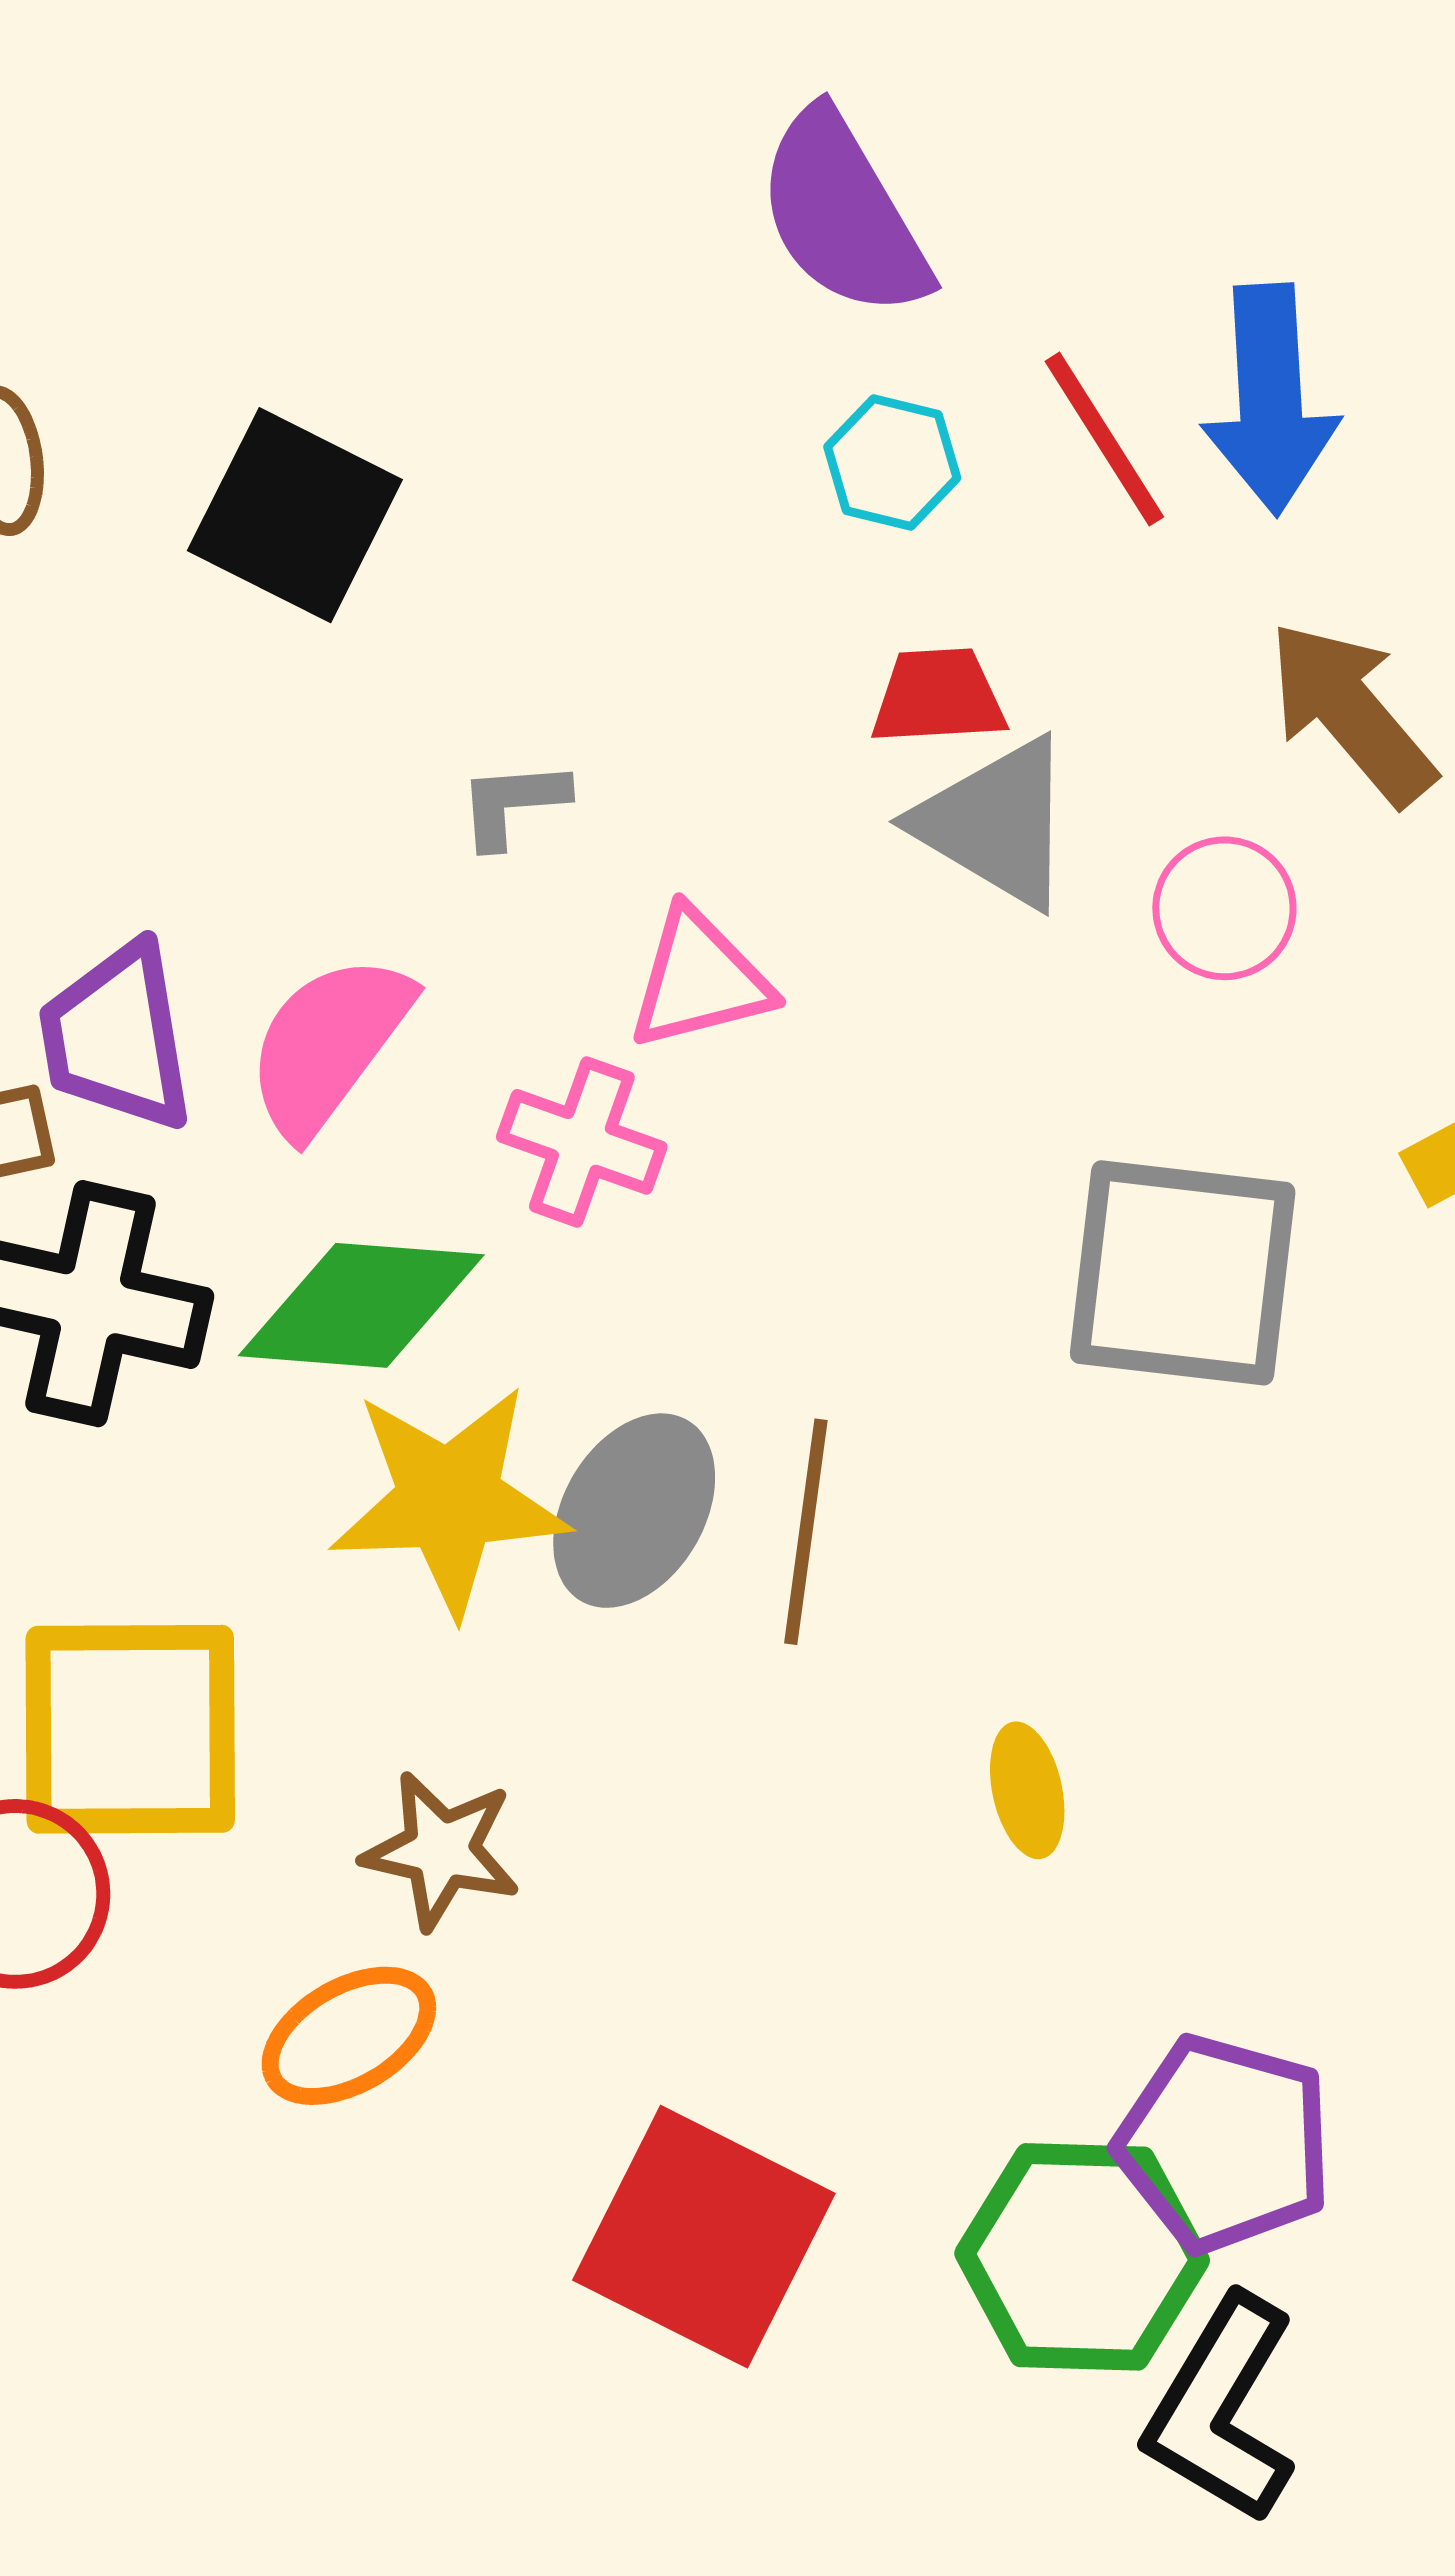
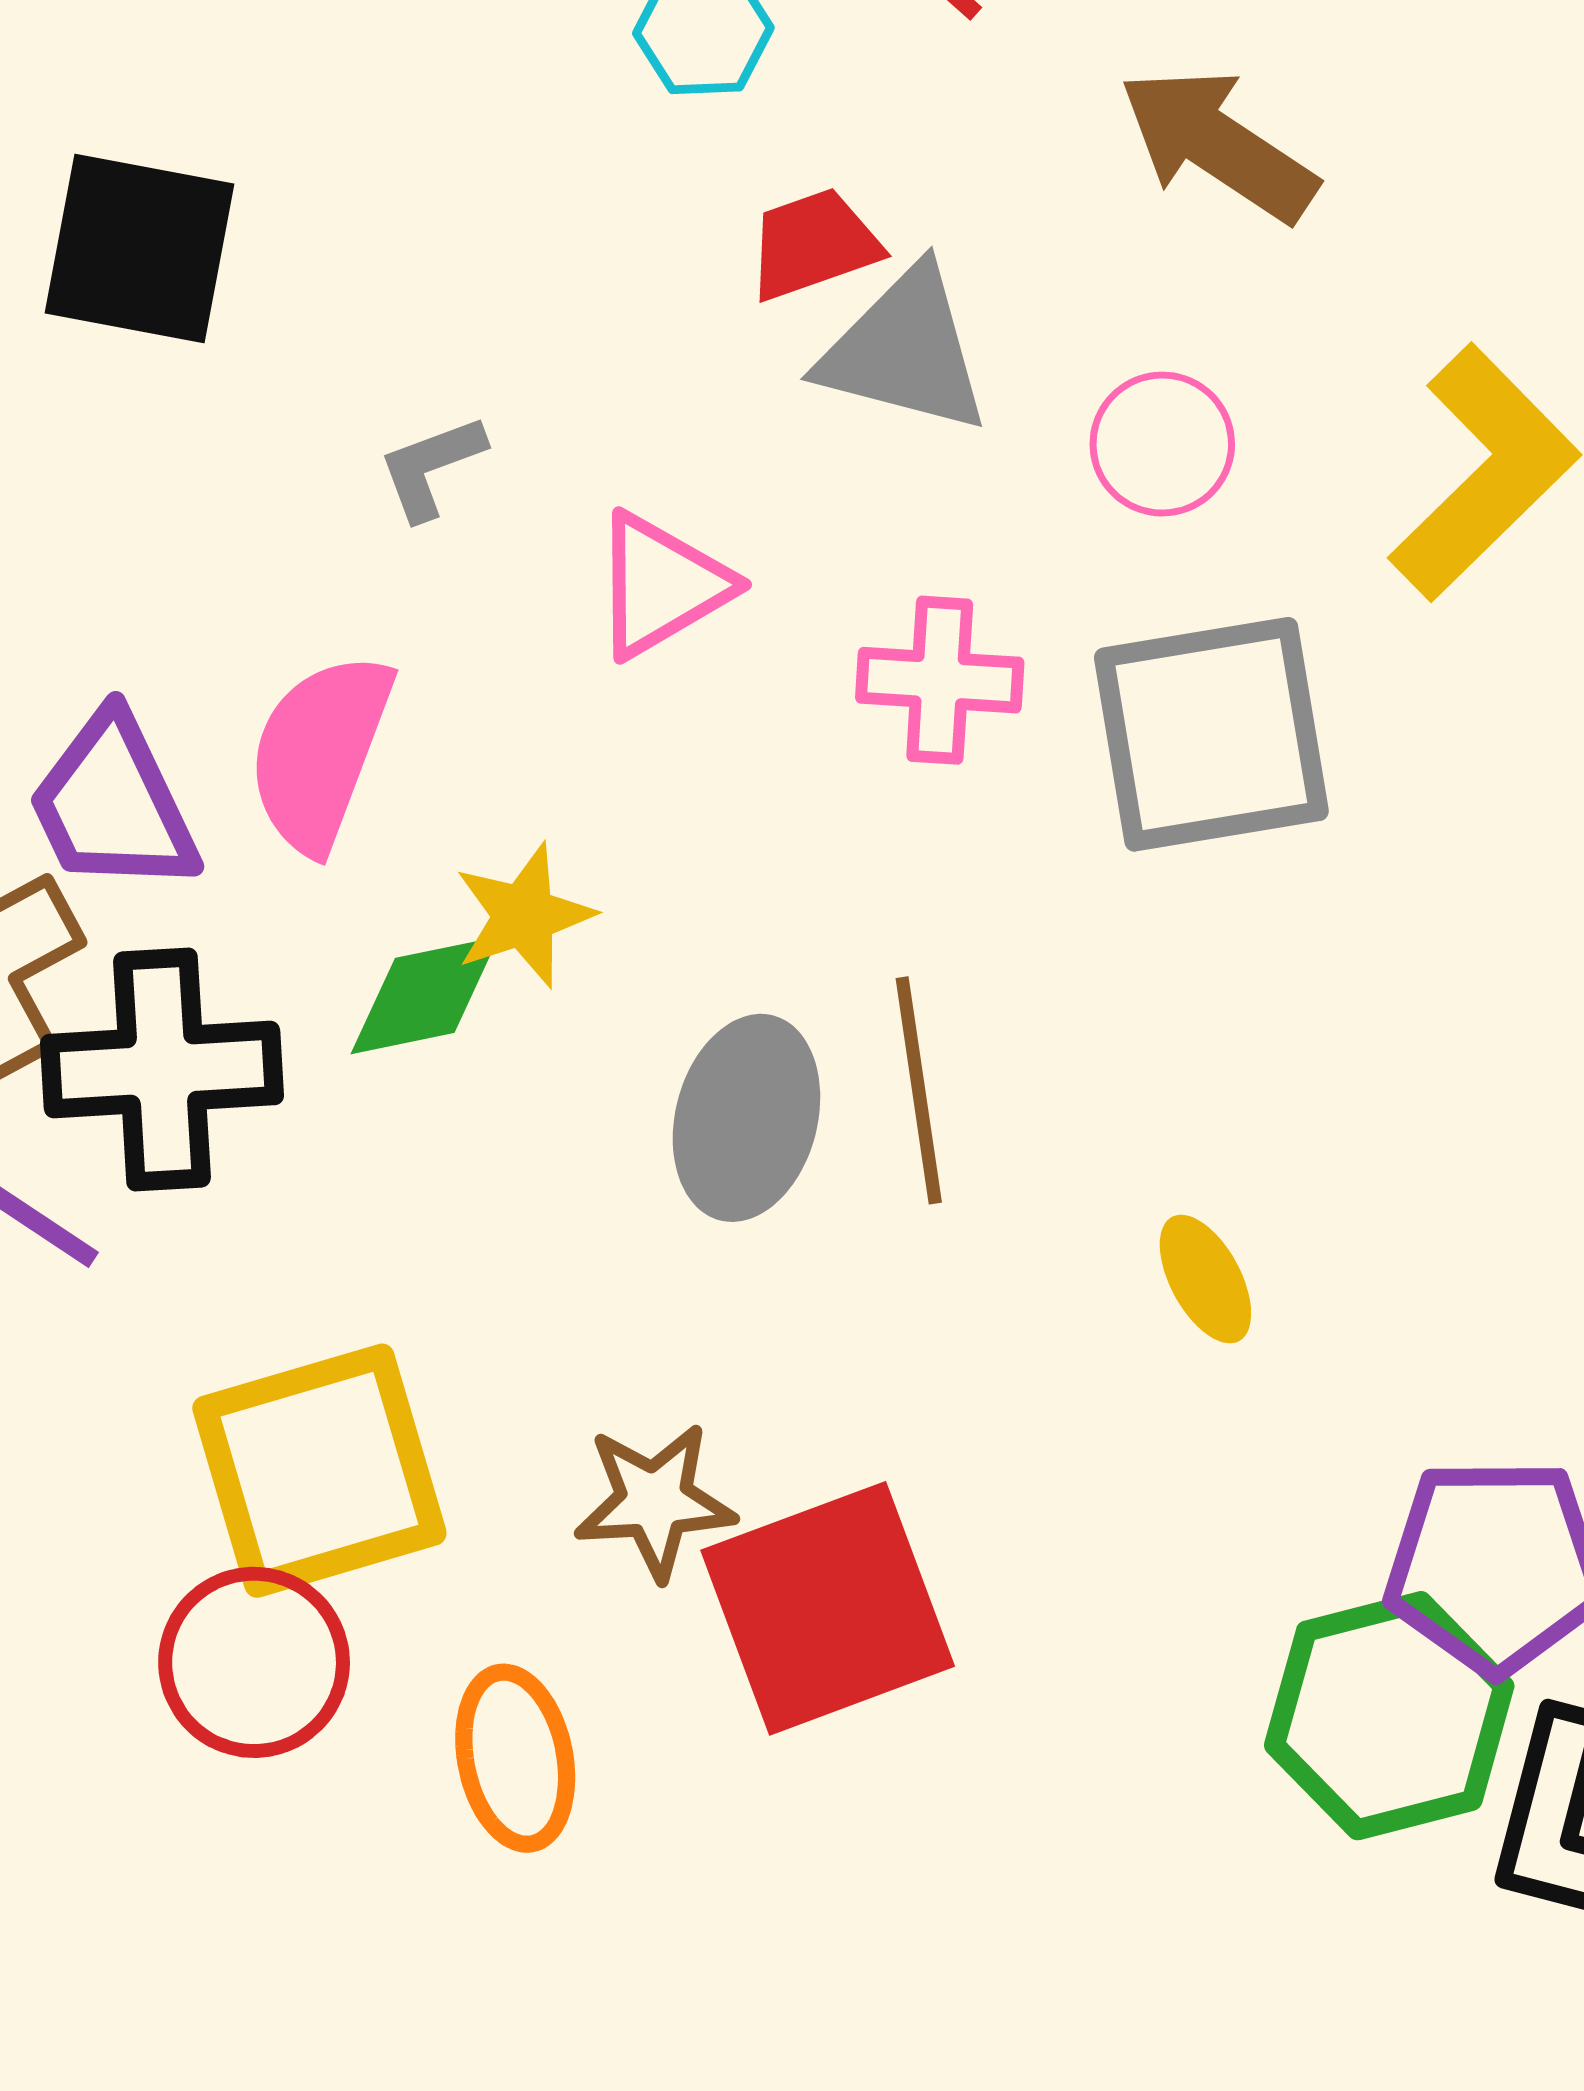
pink circle: (1224, 908) -> (1162, 444), moved
pink cross: (582, 1142) -> (940, 680), moved
green diamond: (361, 1305) -> (425, 995), size x0.7
yellow star: (449, 1500) -> (524, 916), moved, size x0.6
orange ellipse: (349, 2036) -> (515, 1758), moved, turned -55
red square: (704, 2237) -> (828, 1608), moved, turned -31

